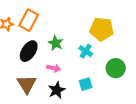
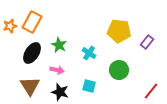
yellow pentagon: (102, 29) -> (119, 31), moved
cyan square: (86, 84) -> (89, 86), turned 32
black star: (57, 90) -> (60, 92), turned -30

